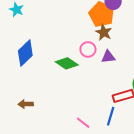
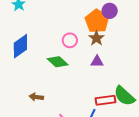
pink circle: (88, 49) -> (70, 40), moved
brown arrow: (26, 104) -> (36, 97), moved

